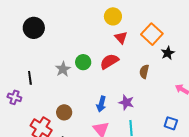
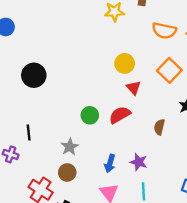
orange square: (152, 34) -> (169, 70), moved
gray star: (63, 69) -> (70, 147), moved

